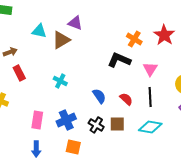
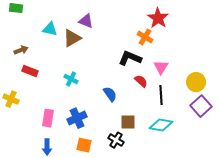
red star: (164, 35) -> (158, 18), moved
red rectangle: (19, 73) -> (30, 71), turned -42
red semicircle: (126, 99) -> (141, 81), moved
black cross: (96, 125) -> (116, 140), moved

